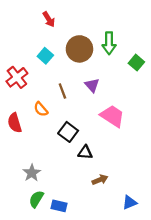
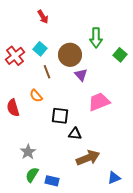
brown circle: (79, 49) -> (70, 55), moved
red cross: (17, 77) -> (15, 56), moved
brown line: (62, 91) -> (47, 72), moved
pink trapezoid: (112, 116) -> (99, 102), turned -55
black square: (68, 132) -> (60, 116), turned -30
brown arrow: (100, 180) -> (88, 158), size x1.6

